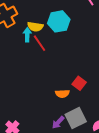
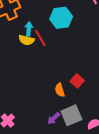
yellow semicircle: (35, 27) -> (26, 40), moved
orange semicircle: (62, 94) -> (60, 90), turned 72

